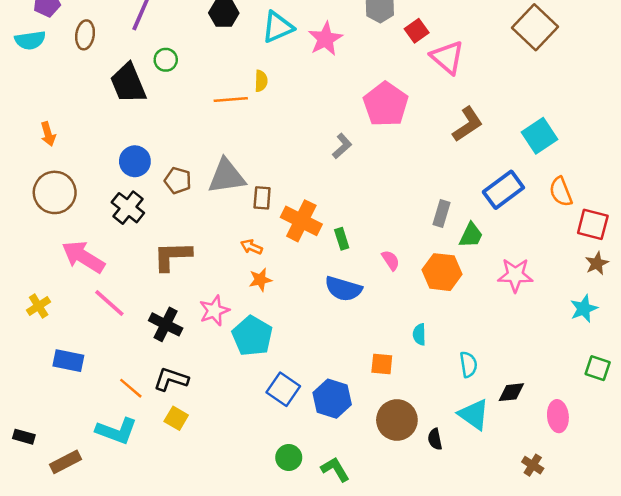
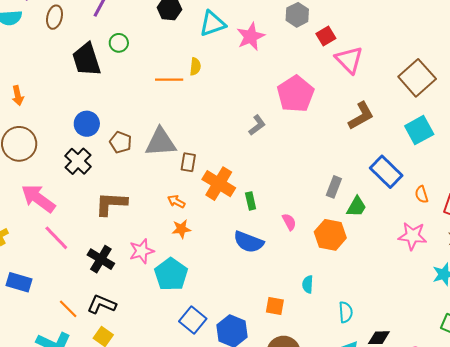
brown square: (535, 27) -> (417, 78), moved
blue rectangle: (503, 190) -> (386, 172), turned 76
orange semicircle: (561, 192) -> (422, 194), moved, size x0.7
pink star: (515, 275) -> (412, 236), moved

